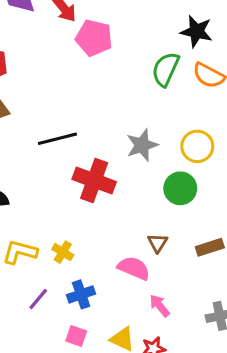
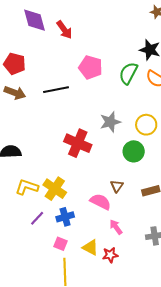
pink pentagon: (94, 38) -> (90, 67), moved
black line: (57, 139) -> (56, 90), moved
yellow cross: (63, 252) -> (55, 189), size x1.6

